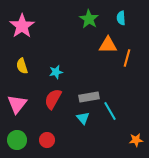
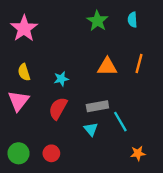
orange triangle: (108, 45) -> (107, 67), moved
pink triangle: (17, 104) -> (19, 101), moved
orange star: (136, 140) -> (138, 153), moved

